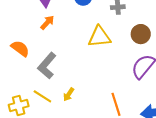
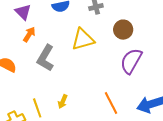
gray L-shape: (47, 66) -> (46, 58), moved
yellow line: (42, 96) -> (37, 108), turned 48

